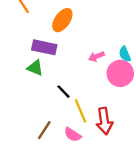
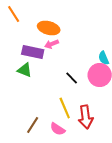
orange ellipse: (62, 20) -> (49, 28), turned 70
pink arrow: (96, 56) -> (52, 44), moved
black line: (64, 92) -> (72, 78), moved

